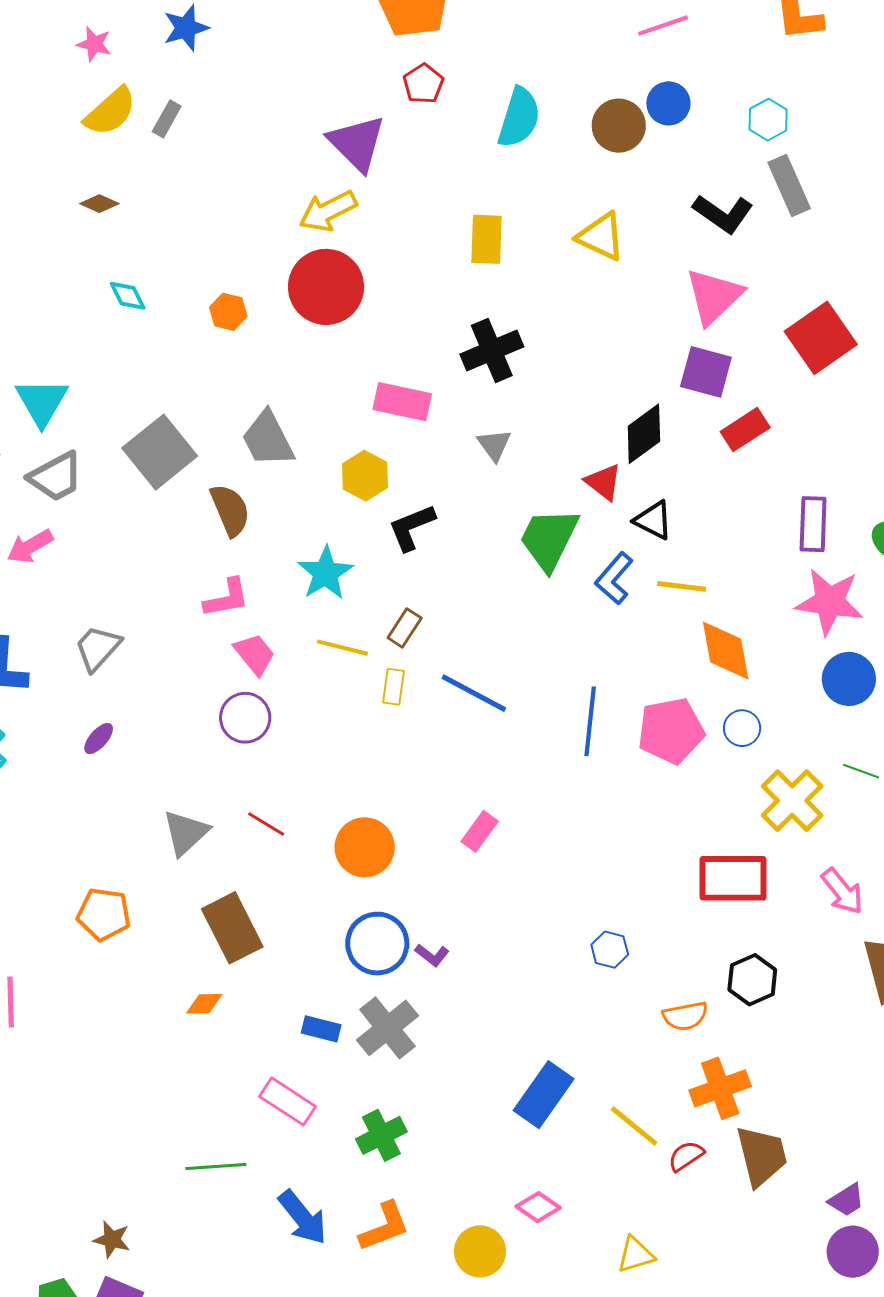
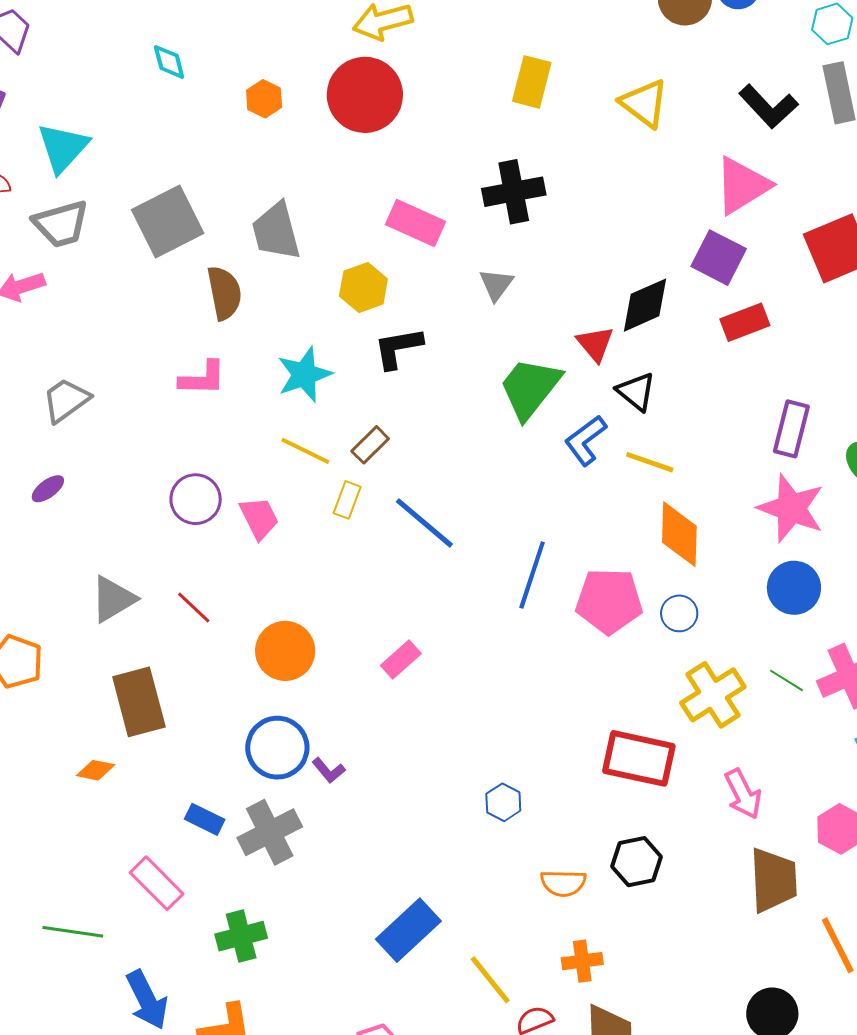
pink trapezoid: (255, 654) -> (259, 518), moved
orange cross: (720, 1088) -> (582, 961), size x0.7

